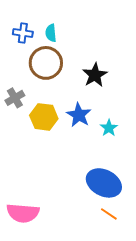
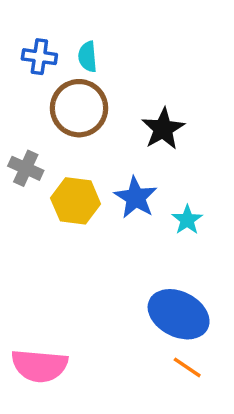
gray cross: (15, 98) -> (26, 168), turned -36

